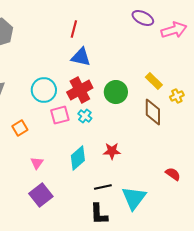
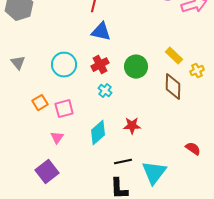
red cross: (80, 90) -> (100, 65), size x0.7
pink square: (60, 115) -> (64, 109), moved
purple square: (41, 195) -> (47, 172), moved

